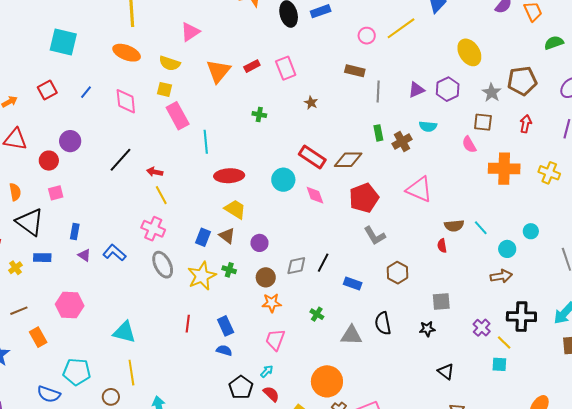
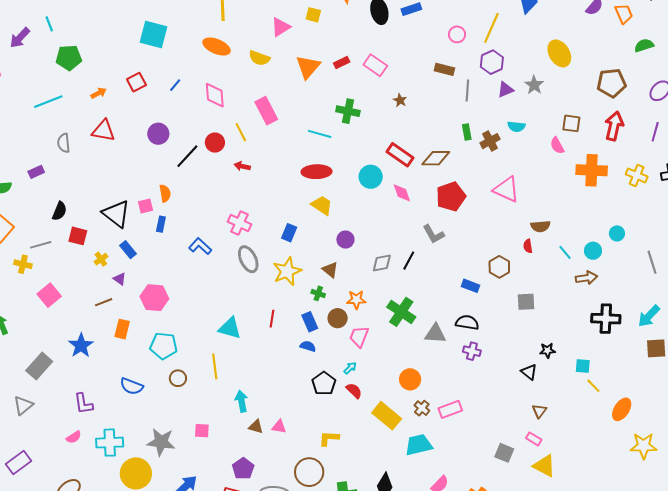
yellow line: (401, 28) -> (491, 28), turned -32
pink rectangle: (286, 68) -> (375, 65), turned -35
yellow square: (164, 89) -> (313, 15), moved
purple hexagon: (448, 89) -> (492, 62), moved
gray star: (492, 93) -> (534, 85), moved
green cross: (259, 115) -> (348, 111), size x1.6
red arrow: (526, 124) -> (614, 126), size x1.6
cyan line: (206, 142) -> (320, 134), moved, turned -70
black line: (121, 160) -> (187, 156), moved
red circle: (49, 161) -> (215, 143), moved
orange semicircle: (15, 192) -> (165, 193), moved
pink square: (56, 193) -> (145, 206), moved
yellow line: (161, 195) -> (241, 132), moved
cyan line: (481, 228) -> (565, 252), moved
brown triangle: (227, 236) -> (330, 270), moved
gray L-shape: (375, 236) -> (434, 234), moved
purple triangle: (84, 255) -> (120, 279), moved
blue rectangle: (42, 258) -> (128, 250), turned 48
green cross: (229, 270) -> (318, 293), moved
brown hexagon: (397, 273) -> (499, 267), moved
brown circle: (266, 277) -> (338, 318), moved
blue rectangle: (353, 283) -> (470, 286), moved
green cross: (317, 314) -> (401, 312), size x2.0
black semicircle: (383, 323) -> (467, 323), turned 110
purple cross: (482, 328) -> (472, 351), moved, turned -30
black star: (427, 329) -> (547, 350), moved
cyan triangle: (124, 332) -> (230, 328), moved
orange rectangle: (38, 337) -> (122, 329), turned 42
yellow line: (504, 342) -> (593, 386), moved
cyan pentagon: (77, 372) -> (164, 346), moved
orange circle: (327, 381) -> (410, 379), size x0.7
brown circle: (111, 397) -> (178, 378), moved

